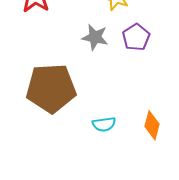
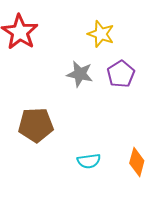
brown pentagon: (51, 88) -> (36, 125), size x0.7

